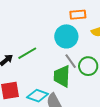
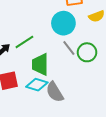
green trapezoid: (62, 76) -> (40, 64), moved

